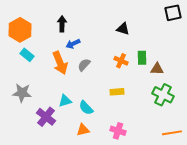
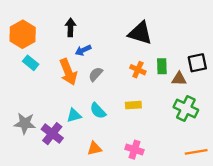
black square: (173, 13) -> (197, 63), moved
black triangle: (123, 29) -> (140, 33), size x1.6
gray star: (22, 93) -> (25, 123), moved
cyan semicircle: (86, 108) -> (98, 111), moved

